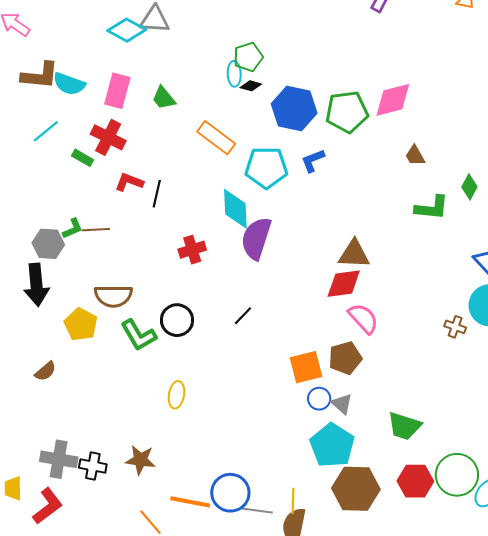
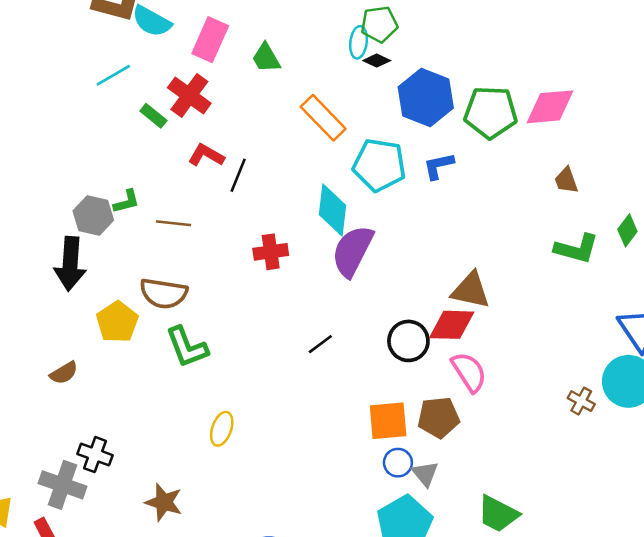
brown line: (96, 230) -> (174, 223), moved
black circle: (177, 320) -> (408, 341), moved
black cross: (93, 466) -> (95, 455), moved

